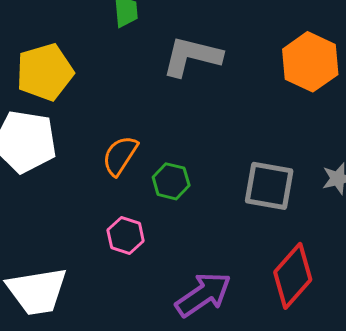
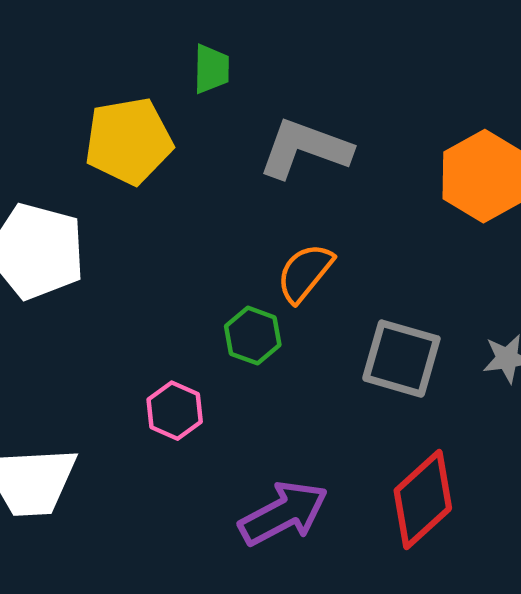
yellow pentagon: (45, 72) -> (129, 141), moved
orange semicircle: (120, 156) -> (305, 273), moved

